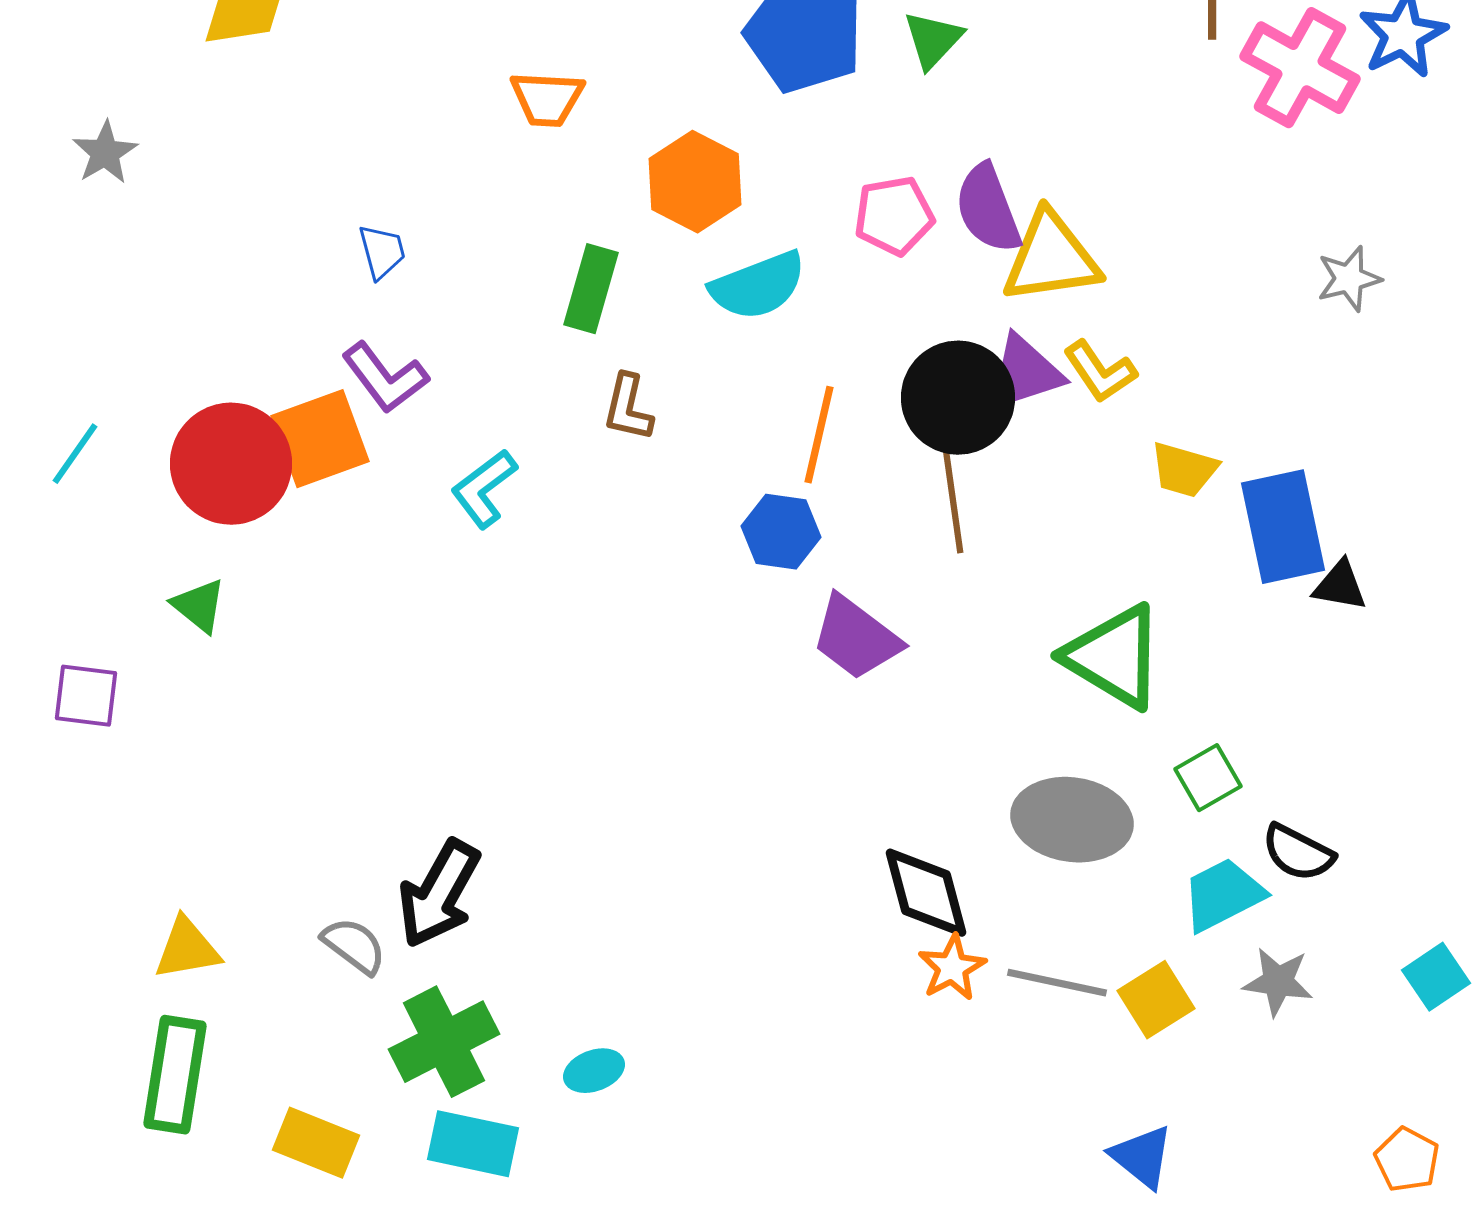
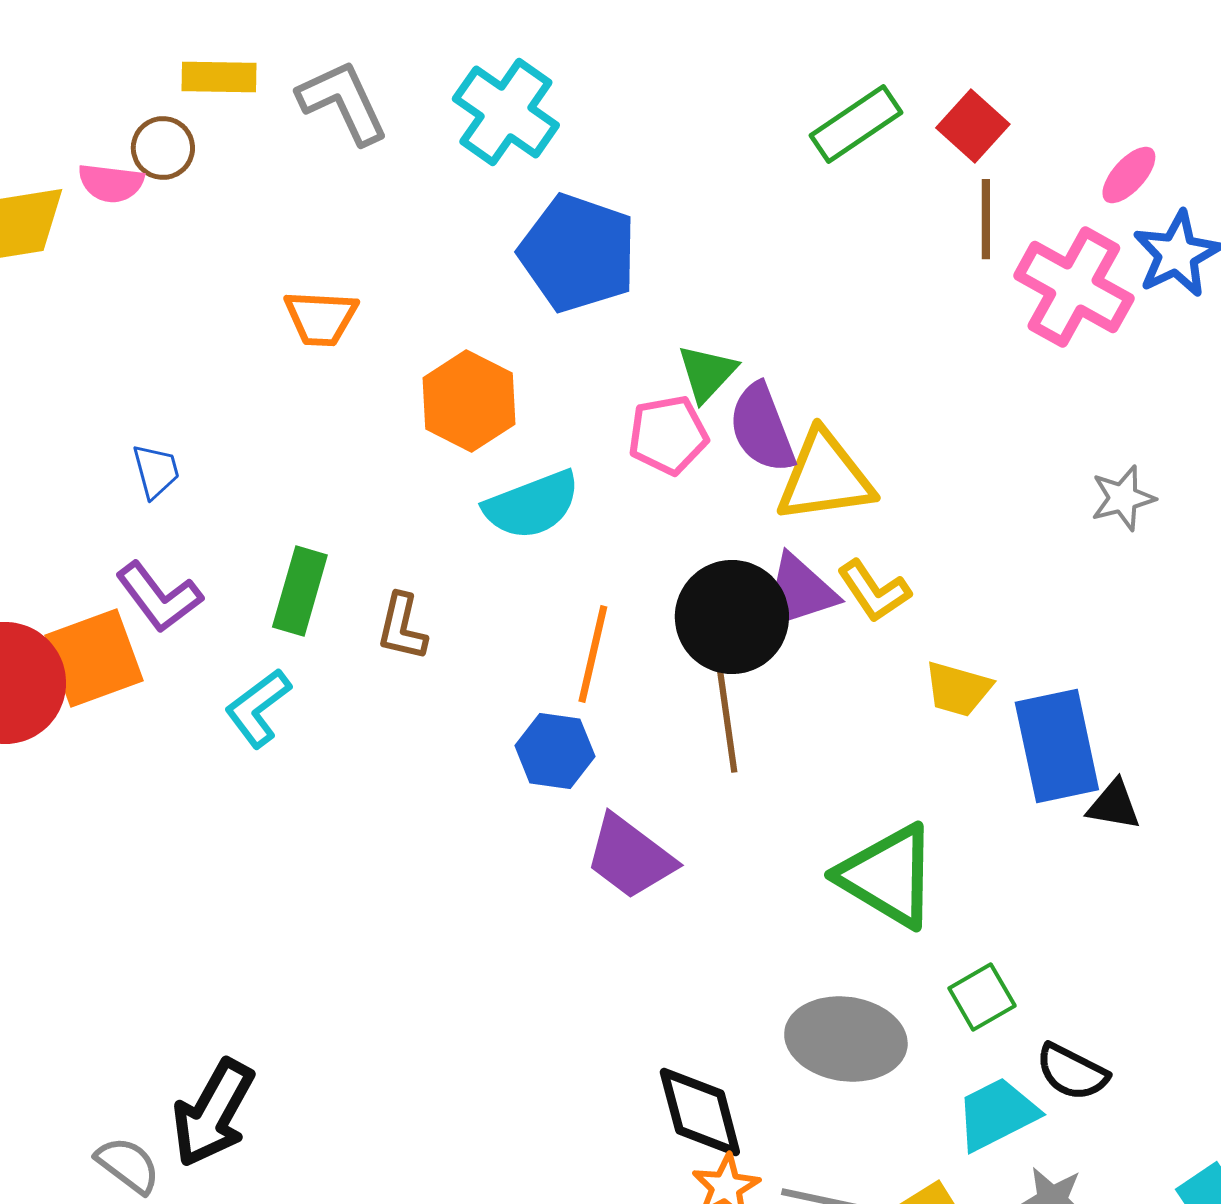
green triangle: (933, 40) -> (707, 373), moved
green rectangle: (591, 289) -> (300, 591), moved

